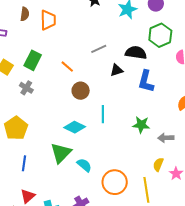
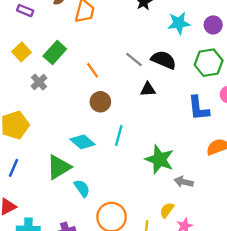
gray line: (99, 49) -> (134, 60), turned 49
black semicircle: (136, 53) -> (164, 60), moved
blue L-shape: (146, 81) -> (199, 108), moved, turned -35
green star: (141, 125) -> (159, 159), size x1.4

